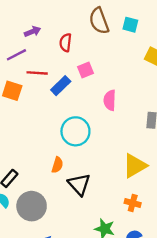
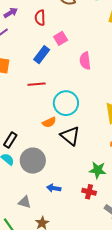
red line: (37, 73) -> (37, 84), moved
cyan circle: (75, 131) -> (66, 103), moved
orange semicircle: (57, 165) -> (49, 122), turned 56

